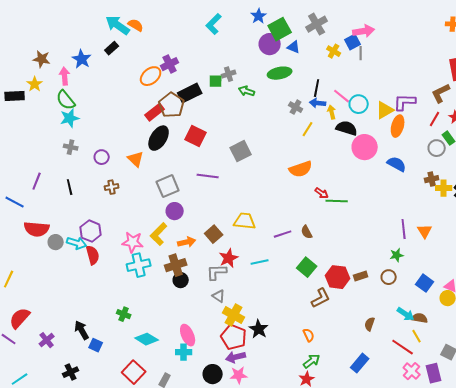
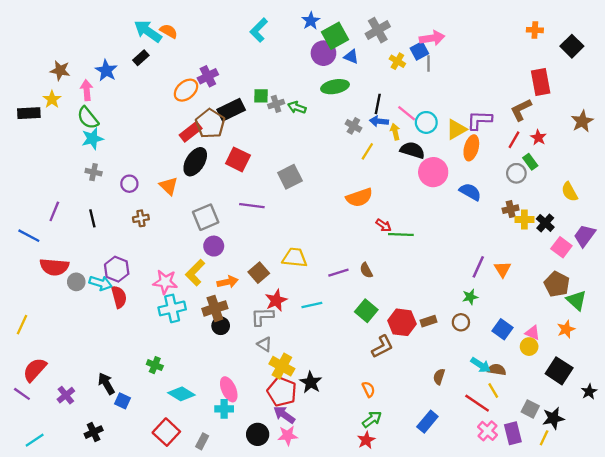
gray cross: (229, 74) -> (276, 104), moved
purple line: (404, 229) -> (478, 267), turned 30
purple arrow: (236, 357) -> (284, 415), turned 48

